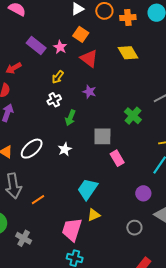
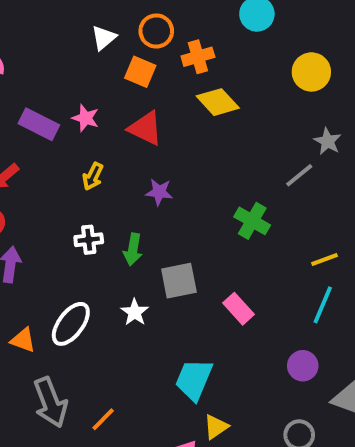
orange cross: (128, 18) -> (198, 57), moved
orange square: (81, 34) -> (140, 72), moved
white cross: (54, 100) -> (89, 240), moved, turned 32
gray square: (102, 136) -> (179, 281), moved

